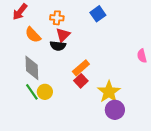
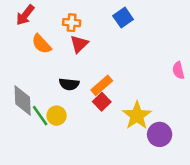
black semicircle: (58, 46) -> (69, 84), moved
gray diamond: (32, 68) -> (23, 101), moved
purple circle: (115, 110) -> (160, 134), moved

